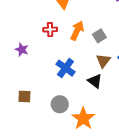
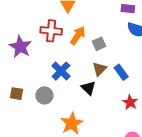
red cross: (50, 30) -> (51, 31), size x1.5
purple star: (22, 50) -> (20, 47), size x1.6
gray circle: (60, 104) -> (44, 95), moved

